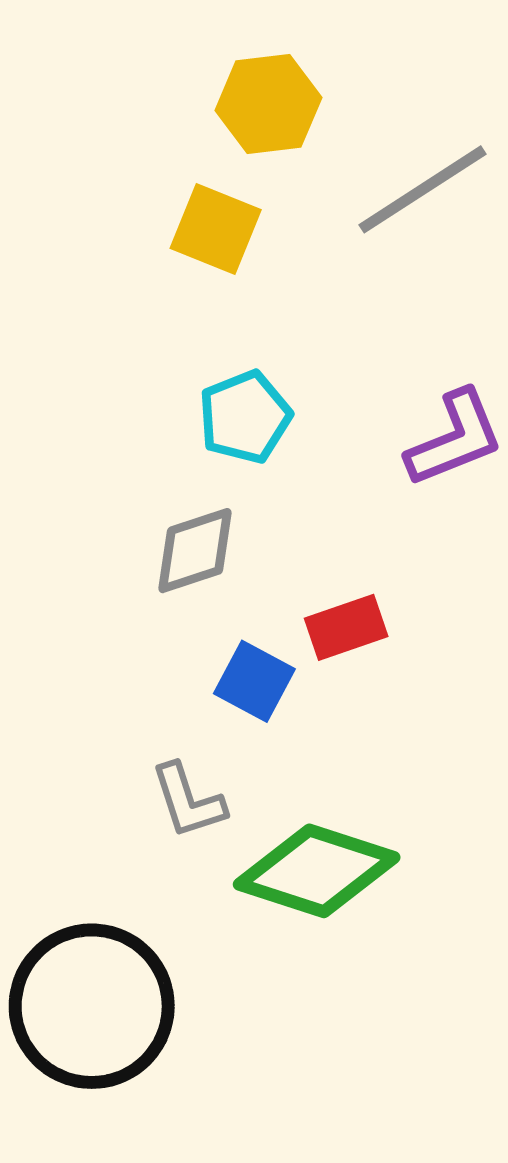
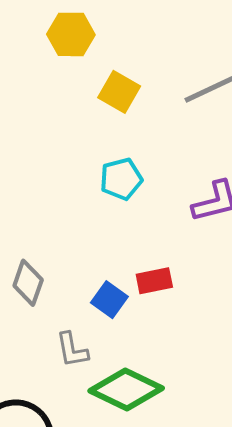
yellow hexagon: (268, 104) -> (71, 34), moved
gray diamond: (195, 551) -> (28, 283), moved, turned -60

